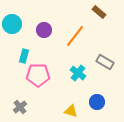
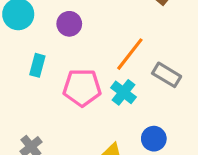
orange line: (75, 36) -> (130, 54), moved
pink pentagon: (38, 75) -> (82, 88), moved

